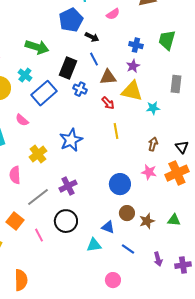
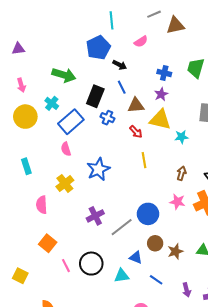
pink semicircle: (22, 120) -> (66, 149), moved, turned 32
gray line: (38, 197) -> (122, 227), moved
orange square: (15, 221) -> (48, 243), moved
black circle: (66, 221) -> (91, 264), moved

